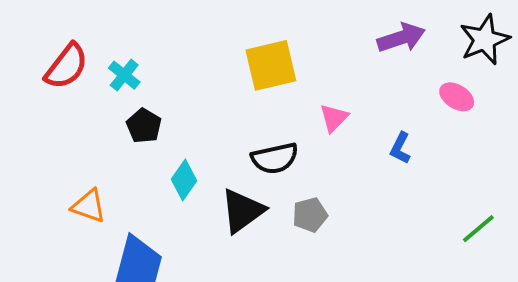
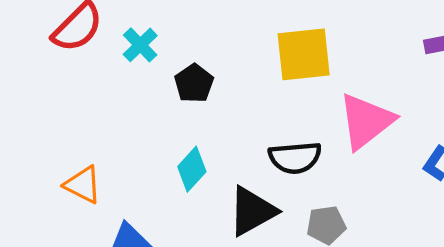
pink triangle: (334, 118) -> (366, 121), size x1.8
black pentagon: (144, 126) -> (194, 83), moved

